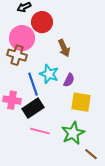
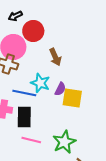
blue line: (33, 84) -> (24, 93), turned -60
yellow square: (81, 102) -> (72, 98), moved
black rectangle: (33, 108) -> (24, 117), turned -55

